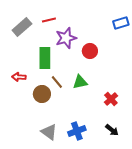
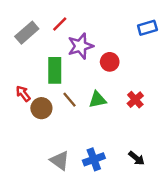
red line: (49, 20) -> (60, 24), turned -32
red arrow: (19, 77) -> (23, 94), turned 48
brown circle: (42, 94) -> (41, 108), moved
red cross: (111, 99) -> (135, 100), moved

